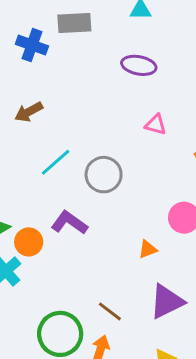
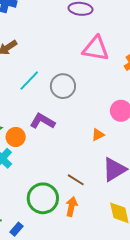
pink triangle: (156, 125) -> (96, 49), size x1.8

